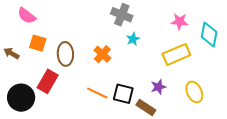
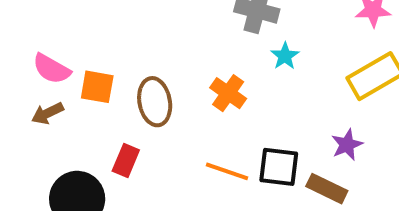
pink semicircle: (27, 16) -> (51, 69), moved
brown arrow: (11, 53) -> (47, 113), turned -49
red rectangle: (48, 81) -> (126, 160), size x0.7

